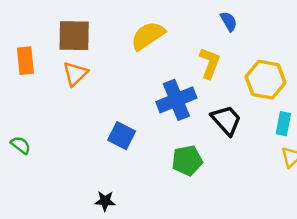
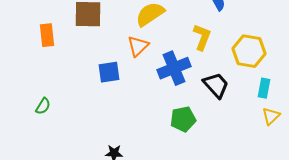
orange triangle: (75, 74) -> (138, 46), moved
blue square: (122, 136) -> (109, 72), moved, turned -35
green semicircle: (21, 145) -> (43, 106), turned 84

